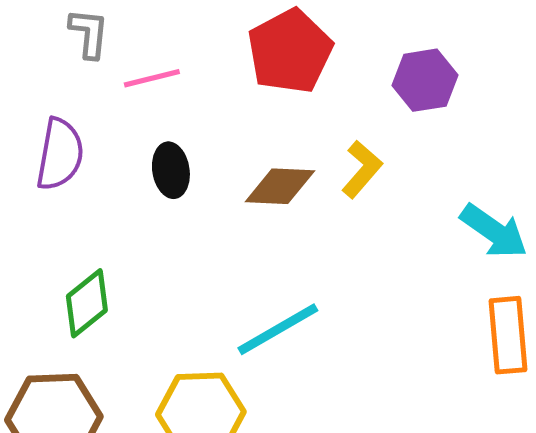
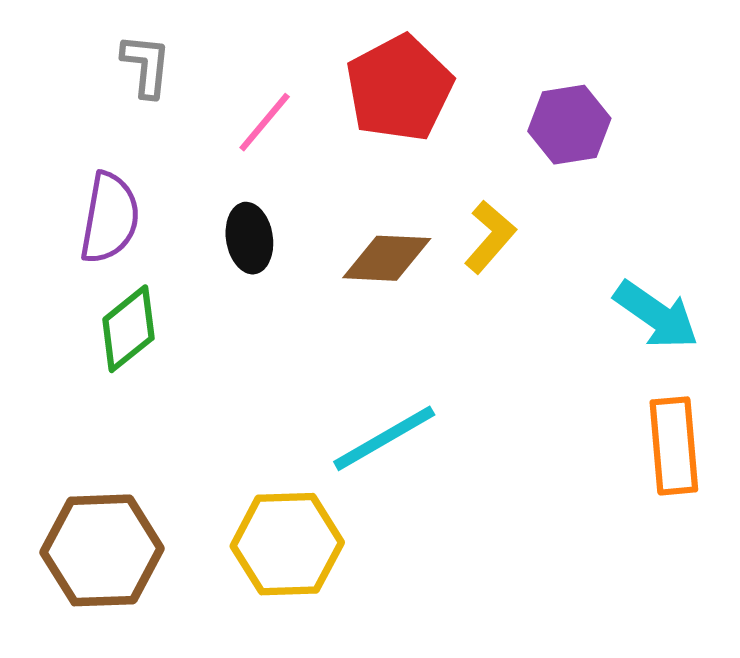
pink line: (152, 78) -> (265, 122), moved, turned -36
green diamond: (87, 303) -> (128, 329), moved

